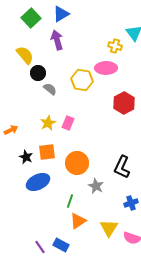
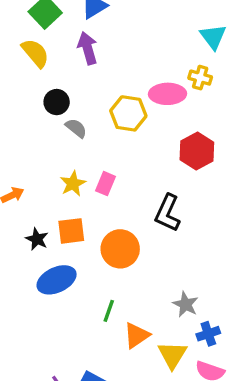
yellow cross: (115, 46) -> (200, 78), moved
yellow semicircle: (25, 55) -> (35, 53), moved
black L-shape: (122, 167) -> (167, 213), moved
gray star: (96, 186) -> (185, 304), moved
blue cross: (131, 203) -> (208, 334), moved
orange triangle: (78, 221) -> (136, 335), moved

